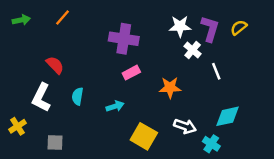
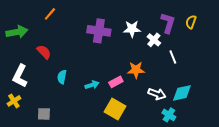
green arrow: (21, 20) -> (17, 32), moved, size x1.5
white star: (180, 26) -> (132, 29), moved
yellow semicircle: (239, 28) -> (191, 22), turned -32
pink rectangle: (131, 73) -> (116, 82), moved
white L-shape: (41, 98) -> (20, 76), moved
white arrow: (185, 126) -> (157, 94), moved

